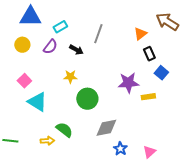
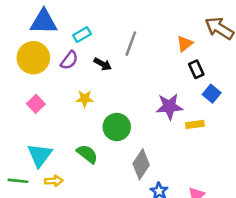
yellow circle: (22, 45) -> (33, 58), size x1.6
yellow star: (70, 77) -> (85, 99), moved
cyan triangle: (37, 102) -> (40, 155), moved, turned 35
gray diamond: (106, 128) -> (141, 164), turned -45
green semicircle: (64, 130) -> (87, 154), moved
yellow arrow: (47, 141) -> (54, 181), moved

